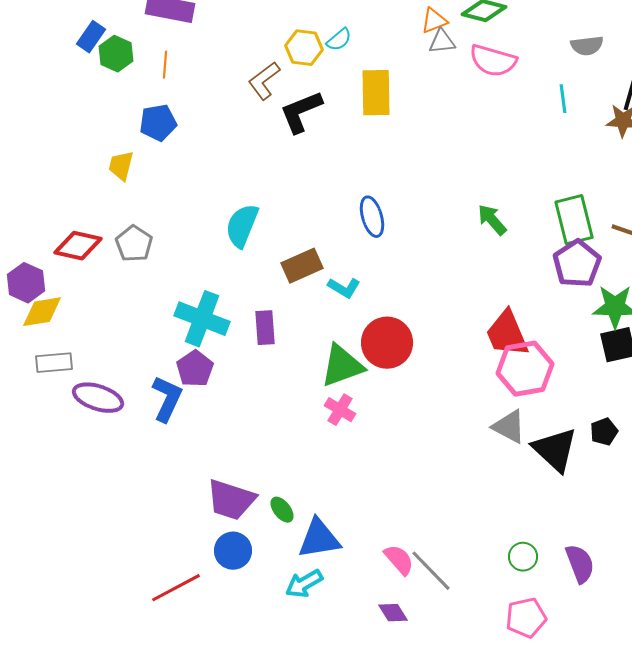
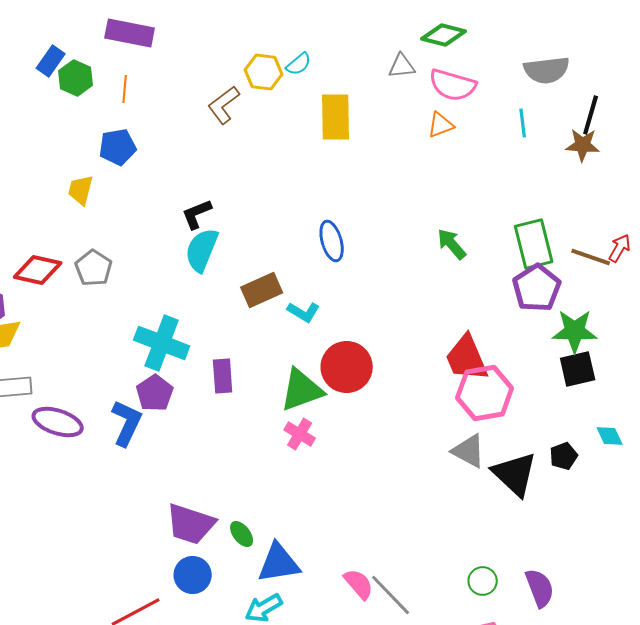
orange triangle: (434, 21) -> (441, 125), moved
gray semicircle: (587, 46) -> (547, 70), size x1.4
black L-shape: (301, 112) -> (197, 214), moved, size x0.7
purple rectangle: (265, 328) -> (223, 376), moved

